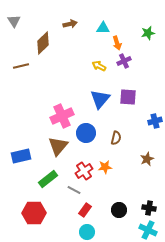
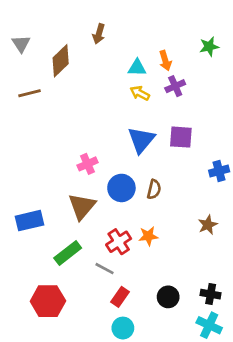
gray triangle: (14, 21) -> (21, 44), moved
brown arrow: (70, 24) -> (99, 34), turned 120
cyan triangle: (103, 28) -> (137, 68), moved
pink cross: (62, 116) -> (88, 164), size x0.6
brown semicircle: (116, 138) -> (154, 189), moved

